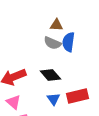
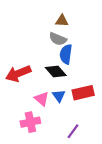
blue semicircle: (68, 42) -> (66, 54), moved
pink triangle: (13, 102) -> (42, 99), moved

